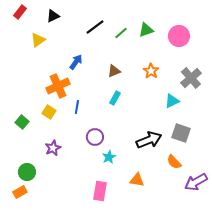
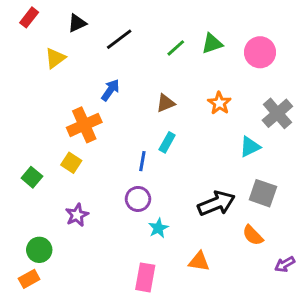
black line: (95, 27) -> (119, 39), moved
blue line: (77, 107) -> (142, 161), moved
purple arrow: (196, 182) -> (285, 264), size x0.6

